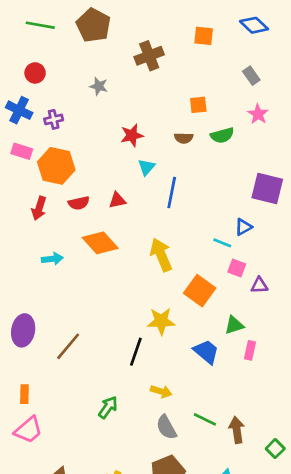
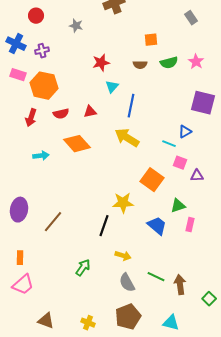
red circle: (35, 73) -> (36, 16), moved
pink star: (258, 114) -> (196, 62), moved
yellow arrow: (161, 255) -> (127, 138), moved, turned -35

